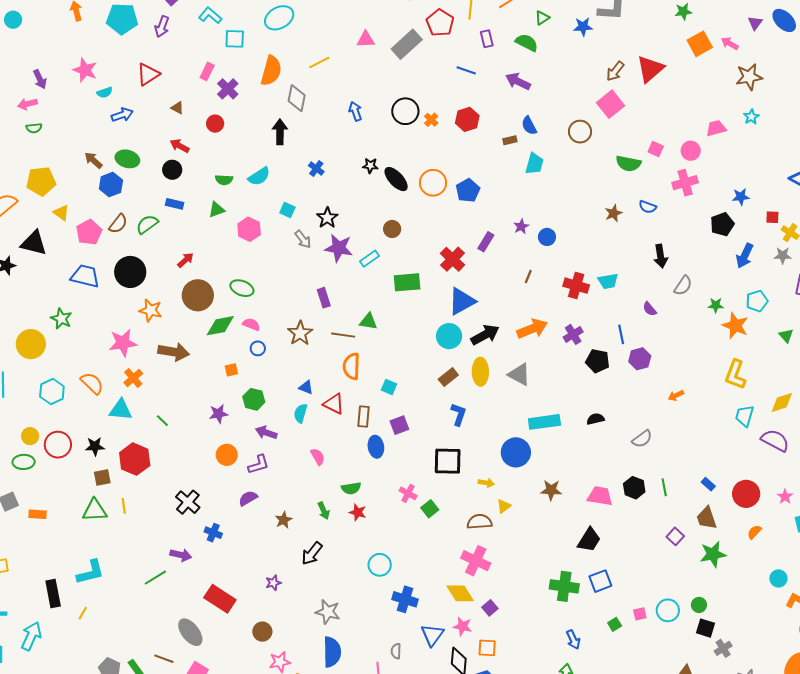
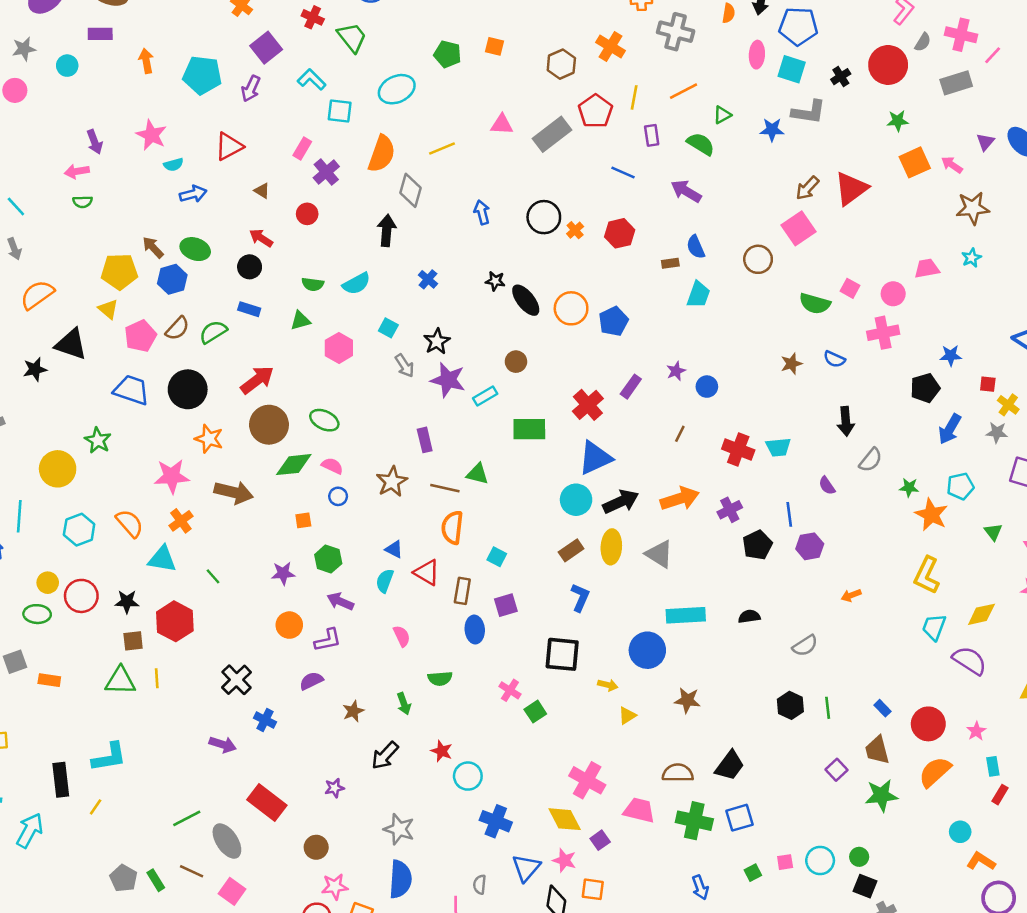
yellow pentagon: (41, 181) -> (119, 272), moved
red arrow: (185, 260) -> (257, 380), size x1.6
black pentagon: (598, 361) -> (757, 545), turned 30
pink trapezoid: (600, 496) -> (639, 810), moved
red star: (358, 512) -> (442, 751), moved
brown semicircle: (479, 522) -> (678, 773), moved
orange semicircle: (754, 532) -> (935, 772), size x1.8
green line: (155, 578) -> (187, 818), moved

